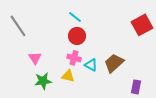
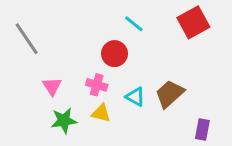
cyan line: (75, 17) -> (134, 24), moved
red square: (142, 25) -> (193, 22), moved
pink cross: (74, 58) -> (97, 85), moved

